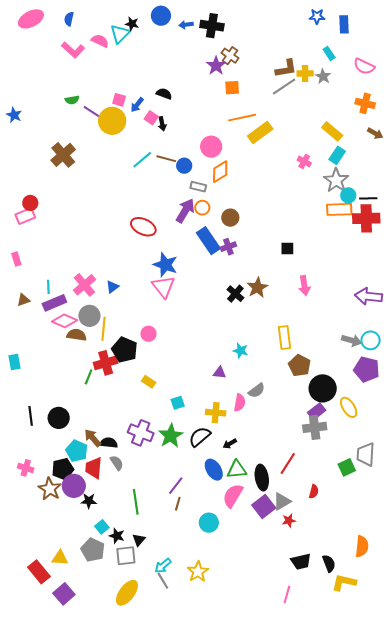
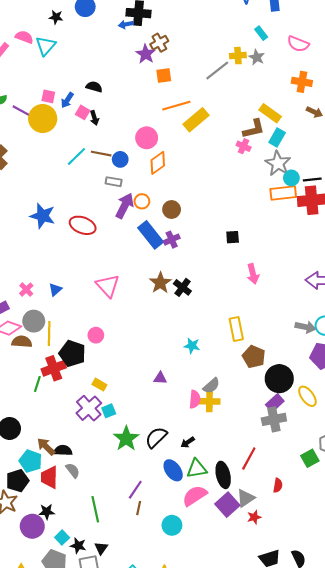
blue arrow: (186, 25) -> (126, 24), moved
cyan triangle: (120, 34) -> (46, 46), moved
brown cross: (230, 56) -> (159, 43), turned 30
brown L-shape: (286, 69) -> (254, 129), moved
gray rectangle: (198, 187) -> (114, 182), moved
blue star: (165, 265) -> (43, 216), moved
pink cross: (84, 285) -> (26, 290), size x0.6
brown star: (257, 288) -> (160, 283), moved
purple triangle: (220, 373) -> (160, 378), moved
cyan square: (178, 403) -> (109, 411), moved
yellow cross: (216, 413) -> (209, 401), moved
purple cross: (141, 433) -> (89, 408), moved, turned 30
purple circle: (74, 486) -> (32, 526), moved
pink semicircle: (233, 496) -> (195, 496), turned 30

